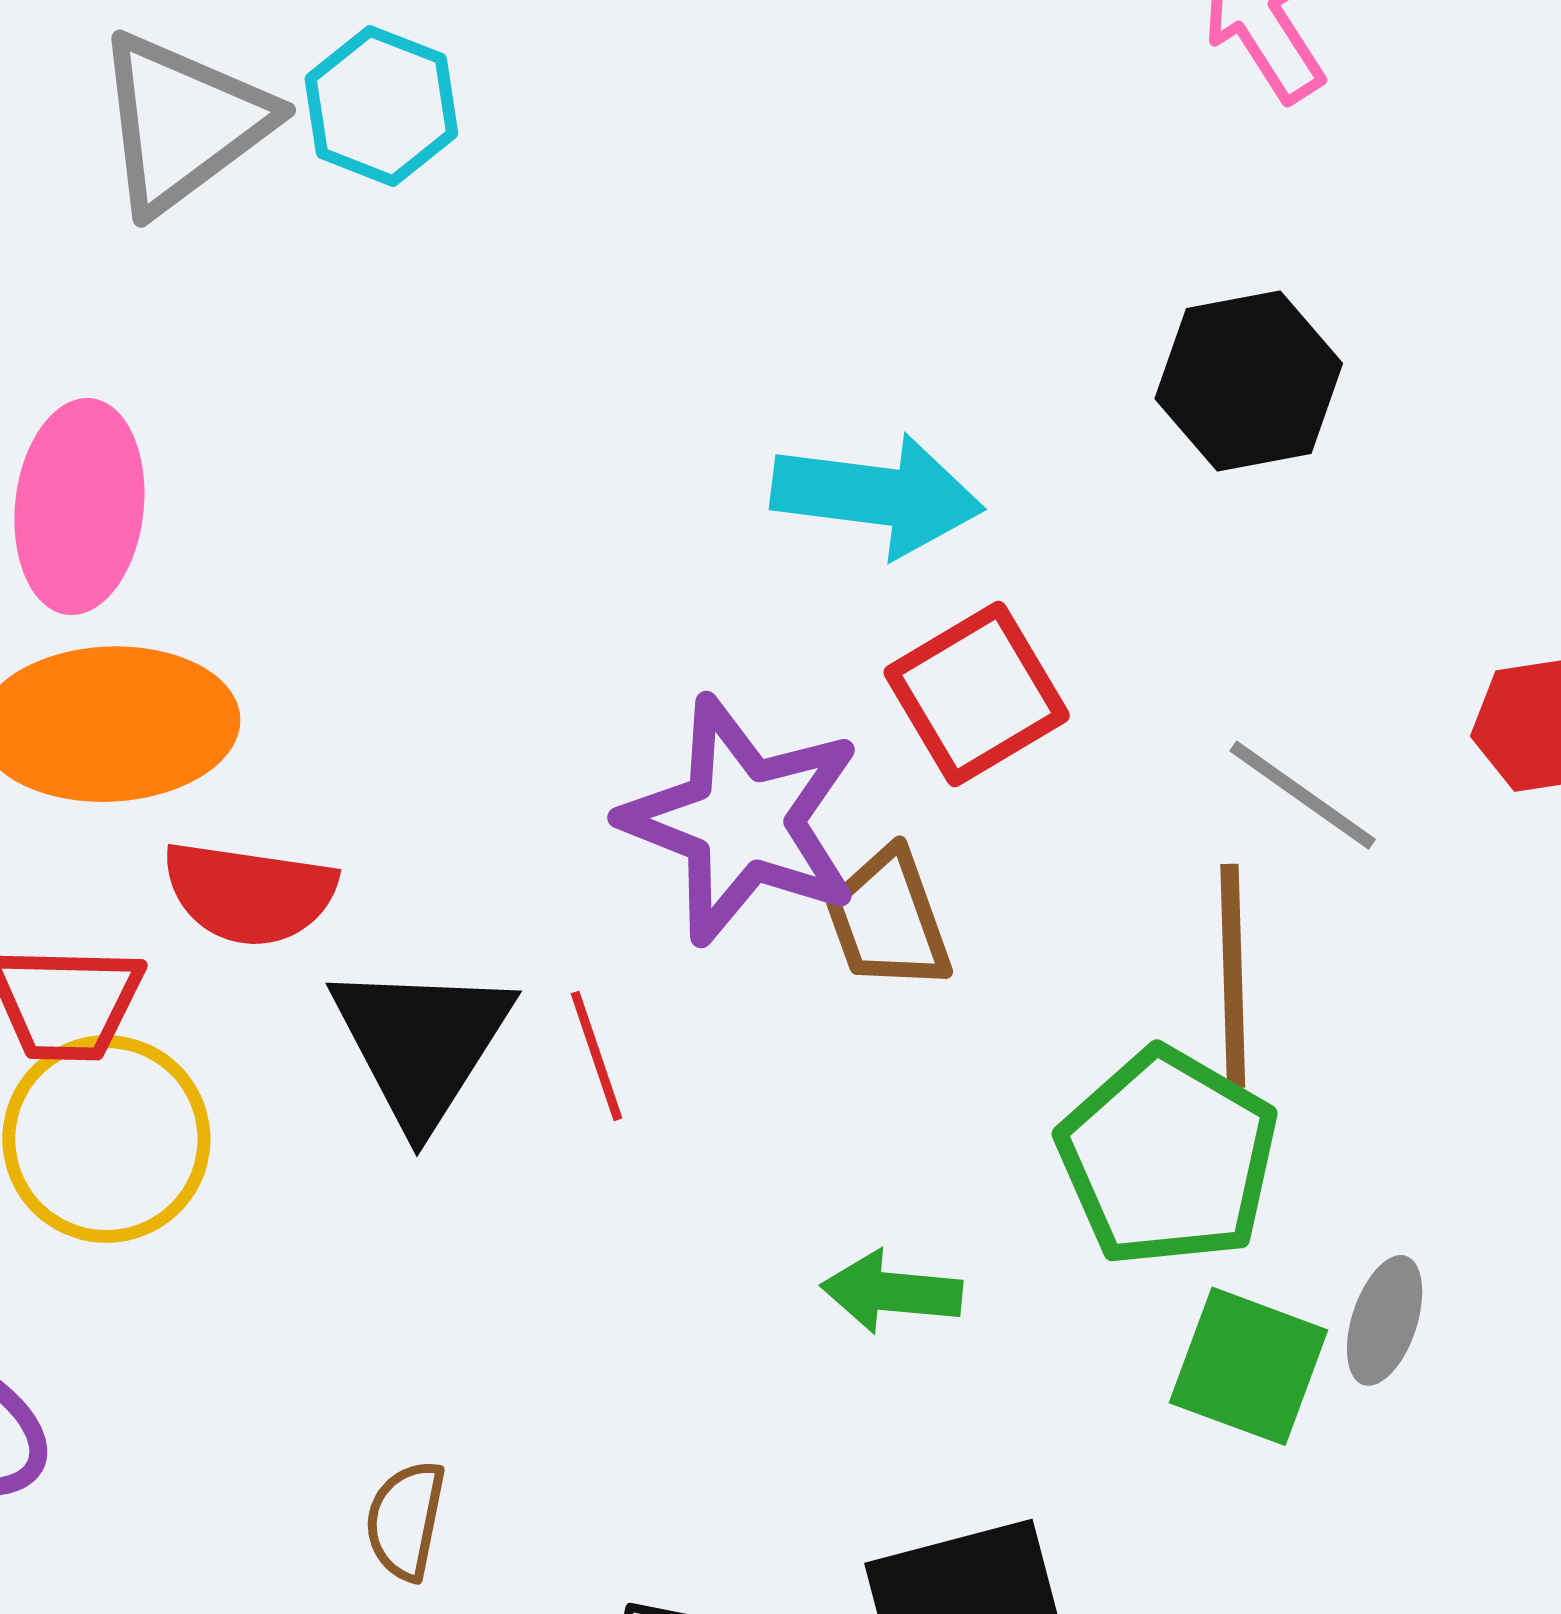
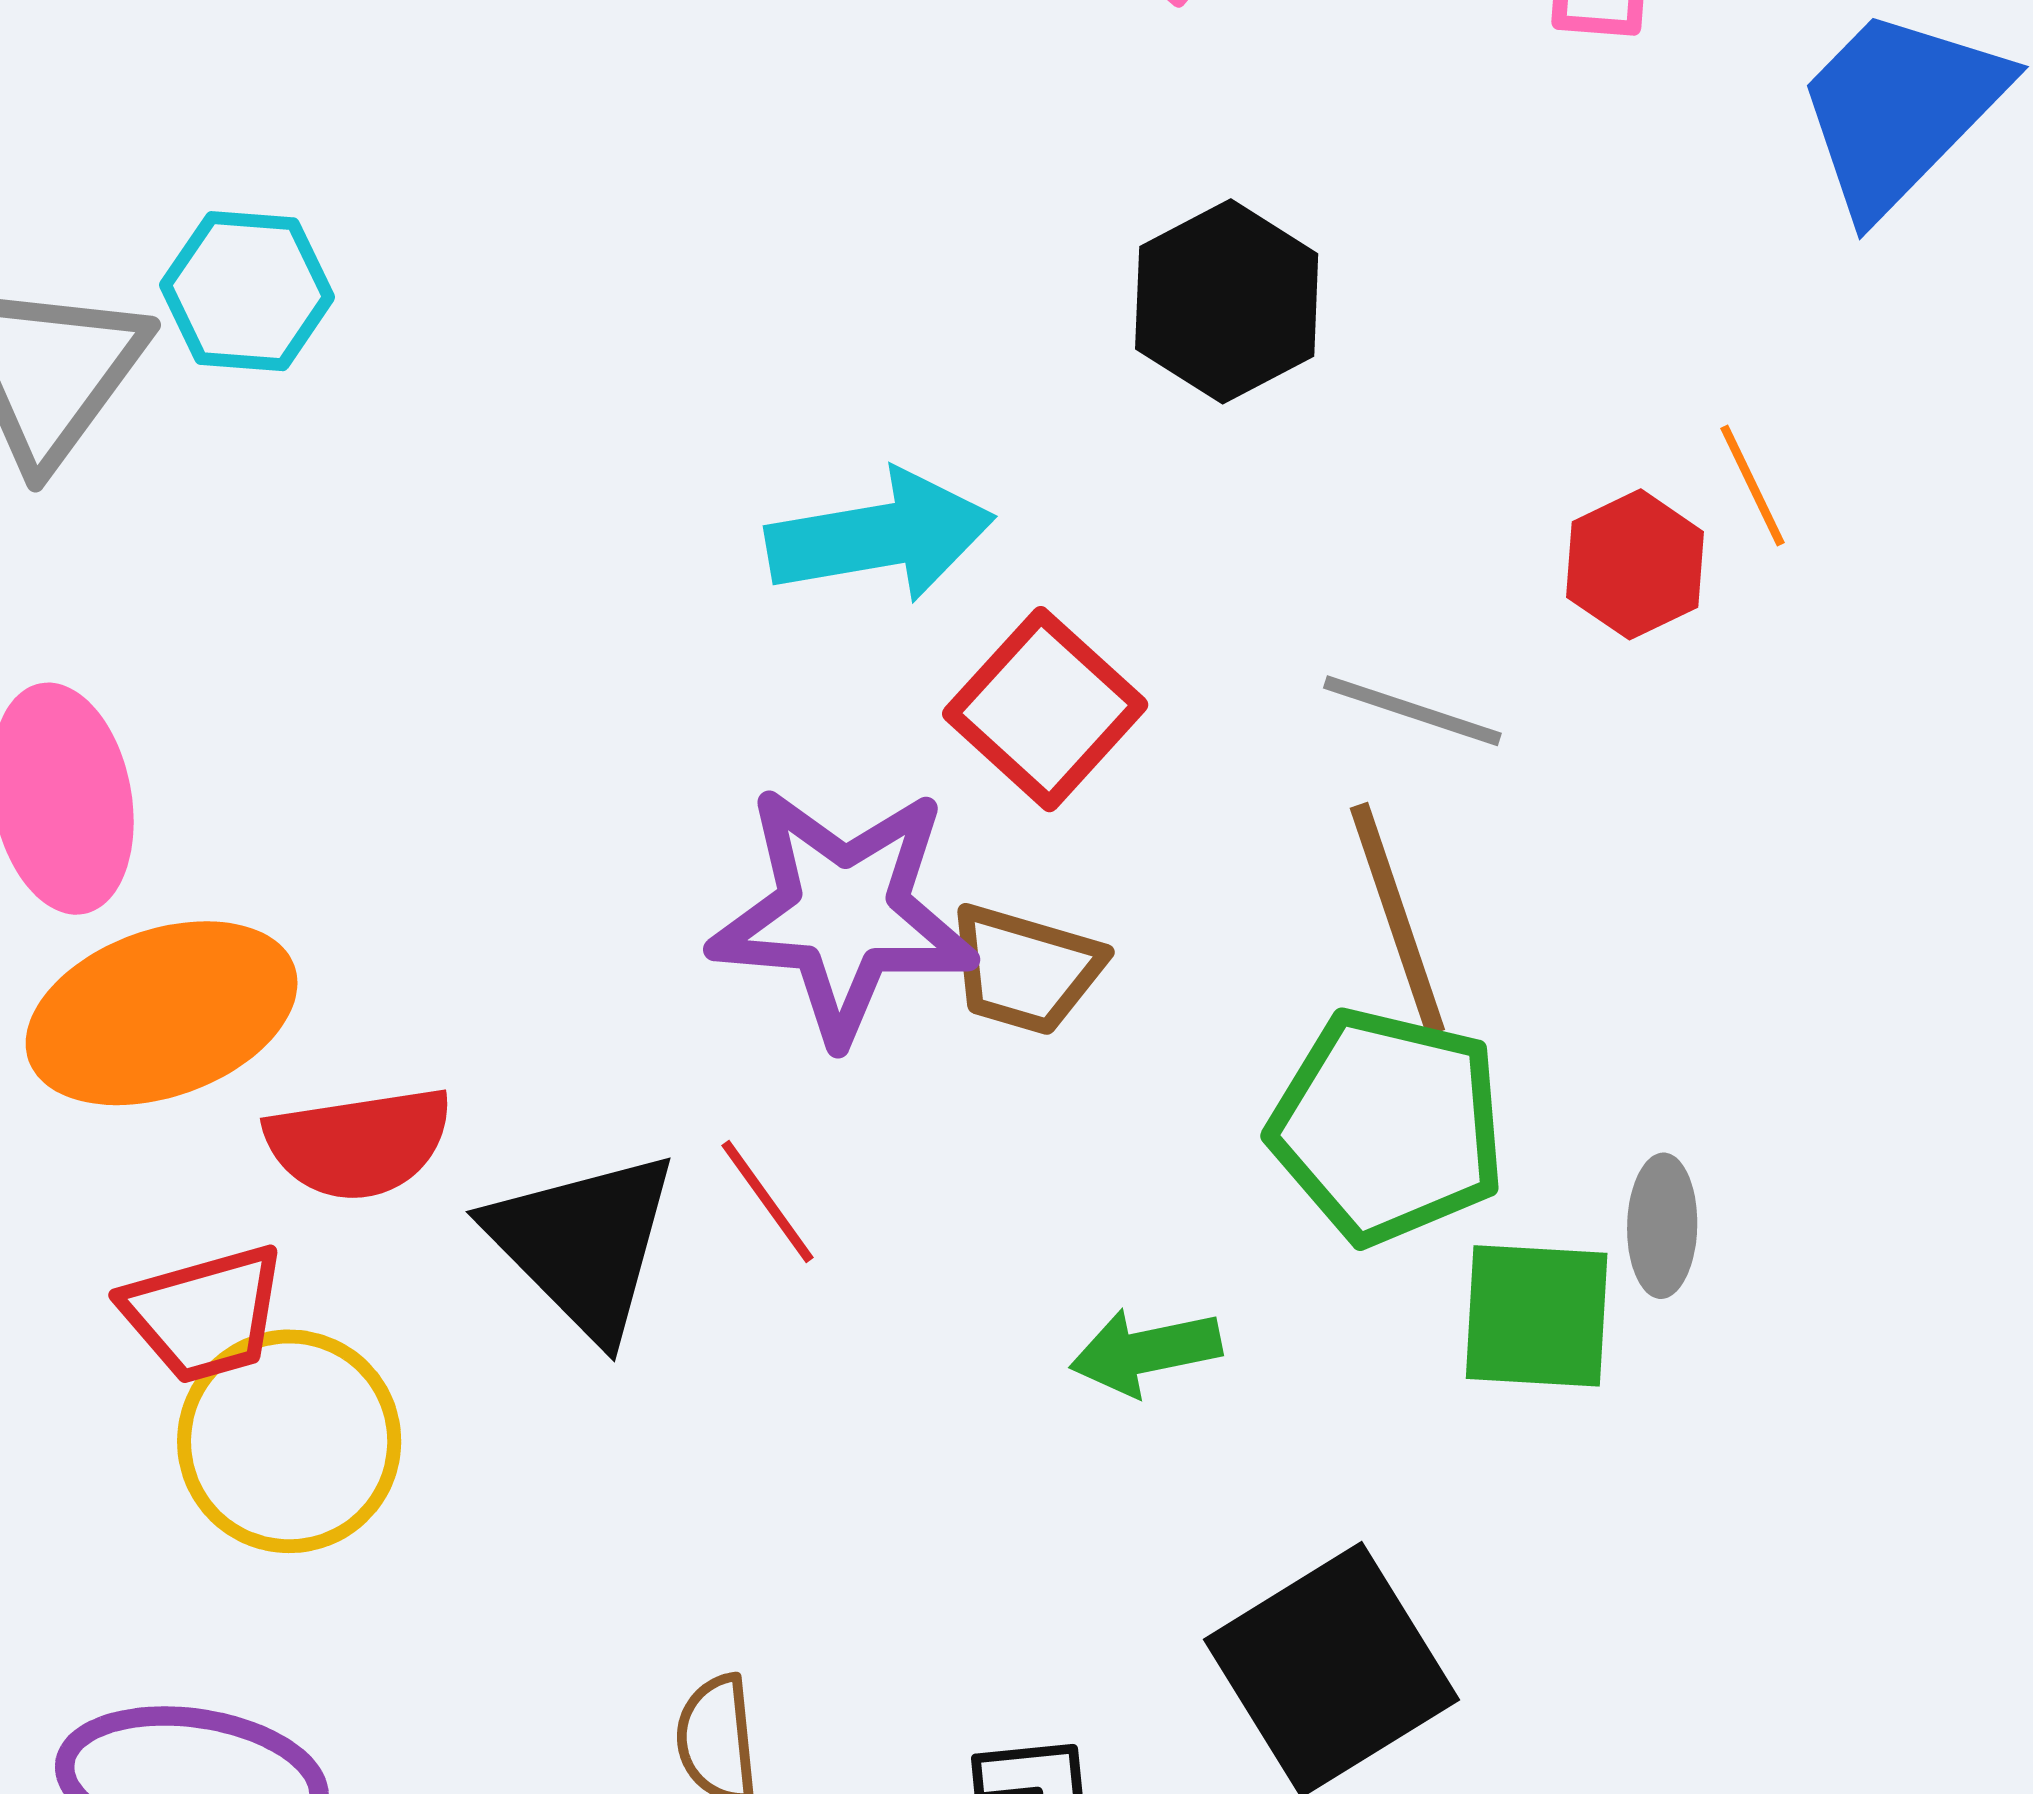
brown trapezoid: (888, 920) -> (1025, 969), turned -37

